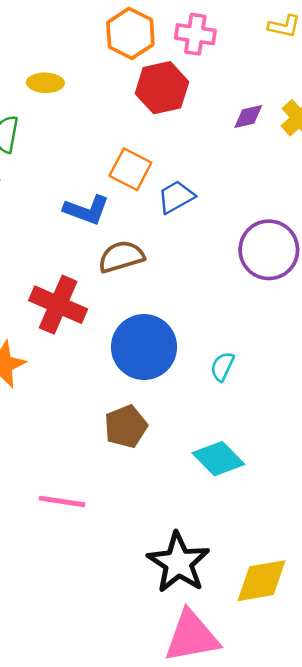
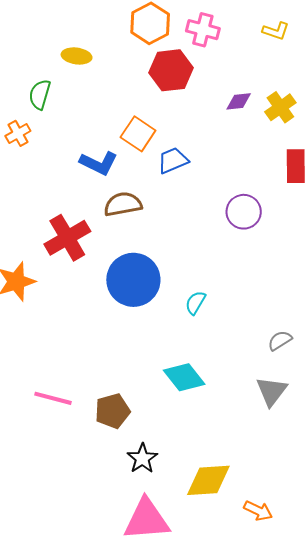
purple circle: (269, 250) -> (244, 212), size x0.7
red cross: (58, 305) -> (67, 238), turned 30
brown pentagon: (126, 426) -> (112, 411), moved
black star: (178, 563) -> (142, 458), size x0.6

